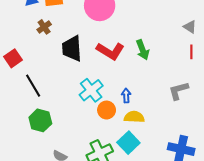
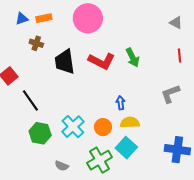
brown cross: (44, 27) -> (36, 43), turned -32
gray triangle: (190, 27) -> (176, 23), moved
cyan cross: (91, 90) -> (73, 127), moved
orange circle: (107, 110) -> (103, 127), moved

